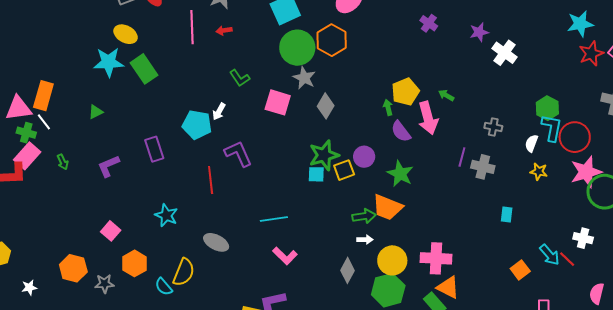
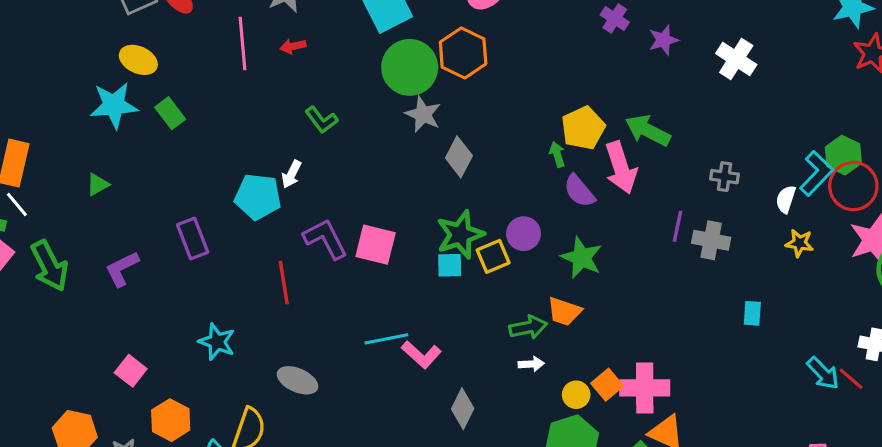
purple star: (479, 32) -> (663, 40), moved
green rectangle: (144, 69) -> (170, 113), size x0.7
green arrow: (446, 95) -> (648, 130), size x1.8
pink square: (278, 102) -> (376, 245), moved
green hexagon: (547, 108) -> (843, 155), moved
cyan L-shape: (552, 128) -> (816, 173), turned 36
green arrow: (63, 162) -> (50, 266), size x2.0
orange trapezoid: (387, 207) -> (564, 311), size x0.7
pink L-shape: (285, 256) -> (421, 355), moved
yellow circle: (392, 260) -> (576, 395), size x0.6
gray diamond: (348, 270) -> (463, 409), moved
orange square: (520, 270) -> (607, 385), moved

